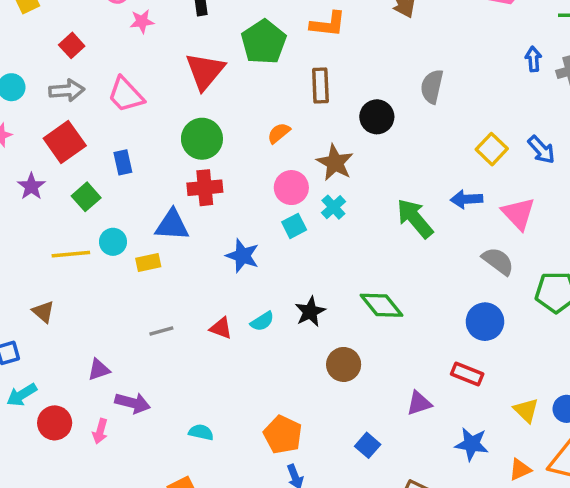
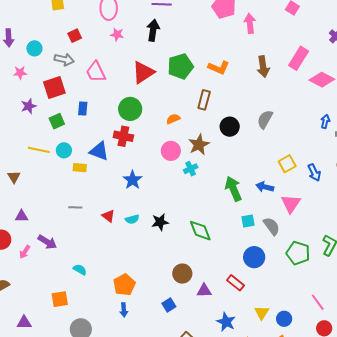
cyan square: (294, 226) -> (248, 221), moved
brown circle: (344, 364) -> (182, 274), moved
purple triangle: (99, 370) -> (22, 216), moved

